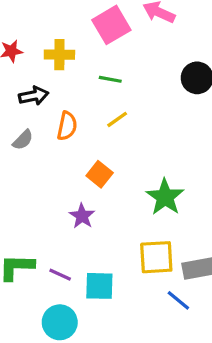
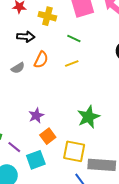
gray semicircle: (23, 140) -> (18, 68), moved
orange square: (100, 174) -> (48, 136), moved
cyan square: (99, 286) -> (36, 160), turned -36

